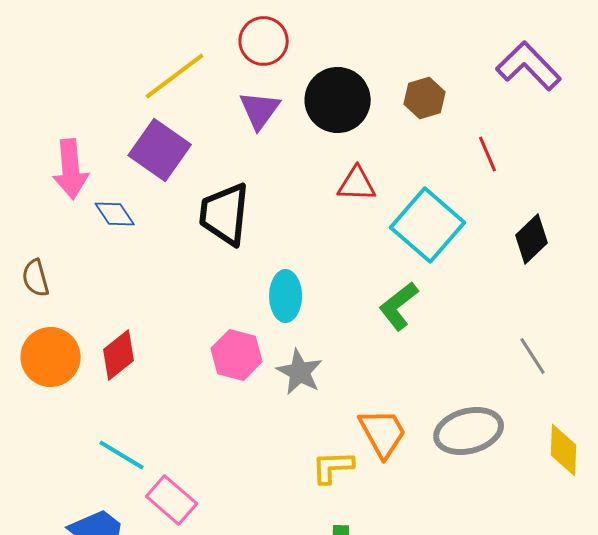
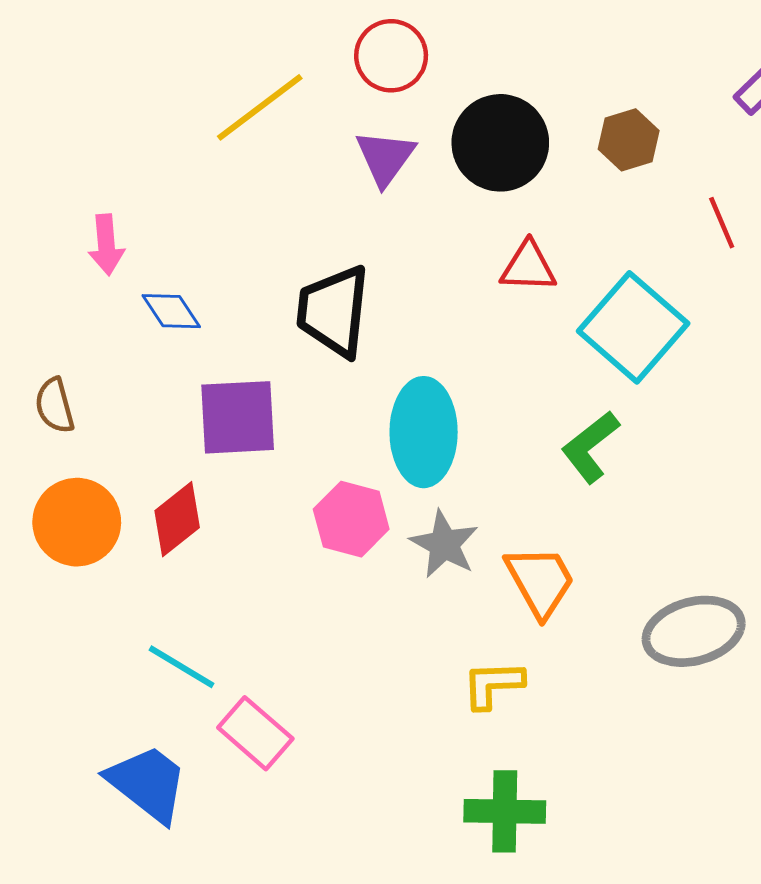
purple square: (160, 150) -> (238, 417), moved, turned -38
pink arrow: (71, 169) -> (106, 245), size x0.7
cyan ellipse: (286, 296) -> (424, 432), size x1.4
orange trapezoid: (383, 433) -> (540, 581), moved

